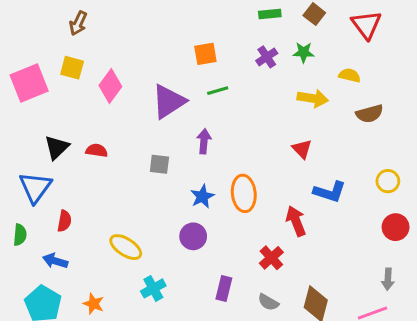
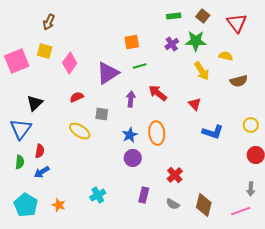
green star: (304, 52) -> (196, 41), size x1.5
yellow arrow: (313, 98) -> (202, 71), turned 48
red semicircle: (97, 150) -> (77, 97), moved, turned -32
red arrow: (296, 221) -> (158, 93), moved, turned -30
green semicircle: (20, 235) -> (20, 162), moved
purple circle: (193, 236) -> (133, 158), moved
yellow ellipse: (126, 247) -> (80, 131), moved
blue arrow: (55, 261) -> (42, 172), moved, turned -49

